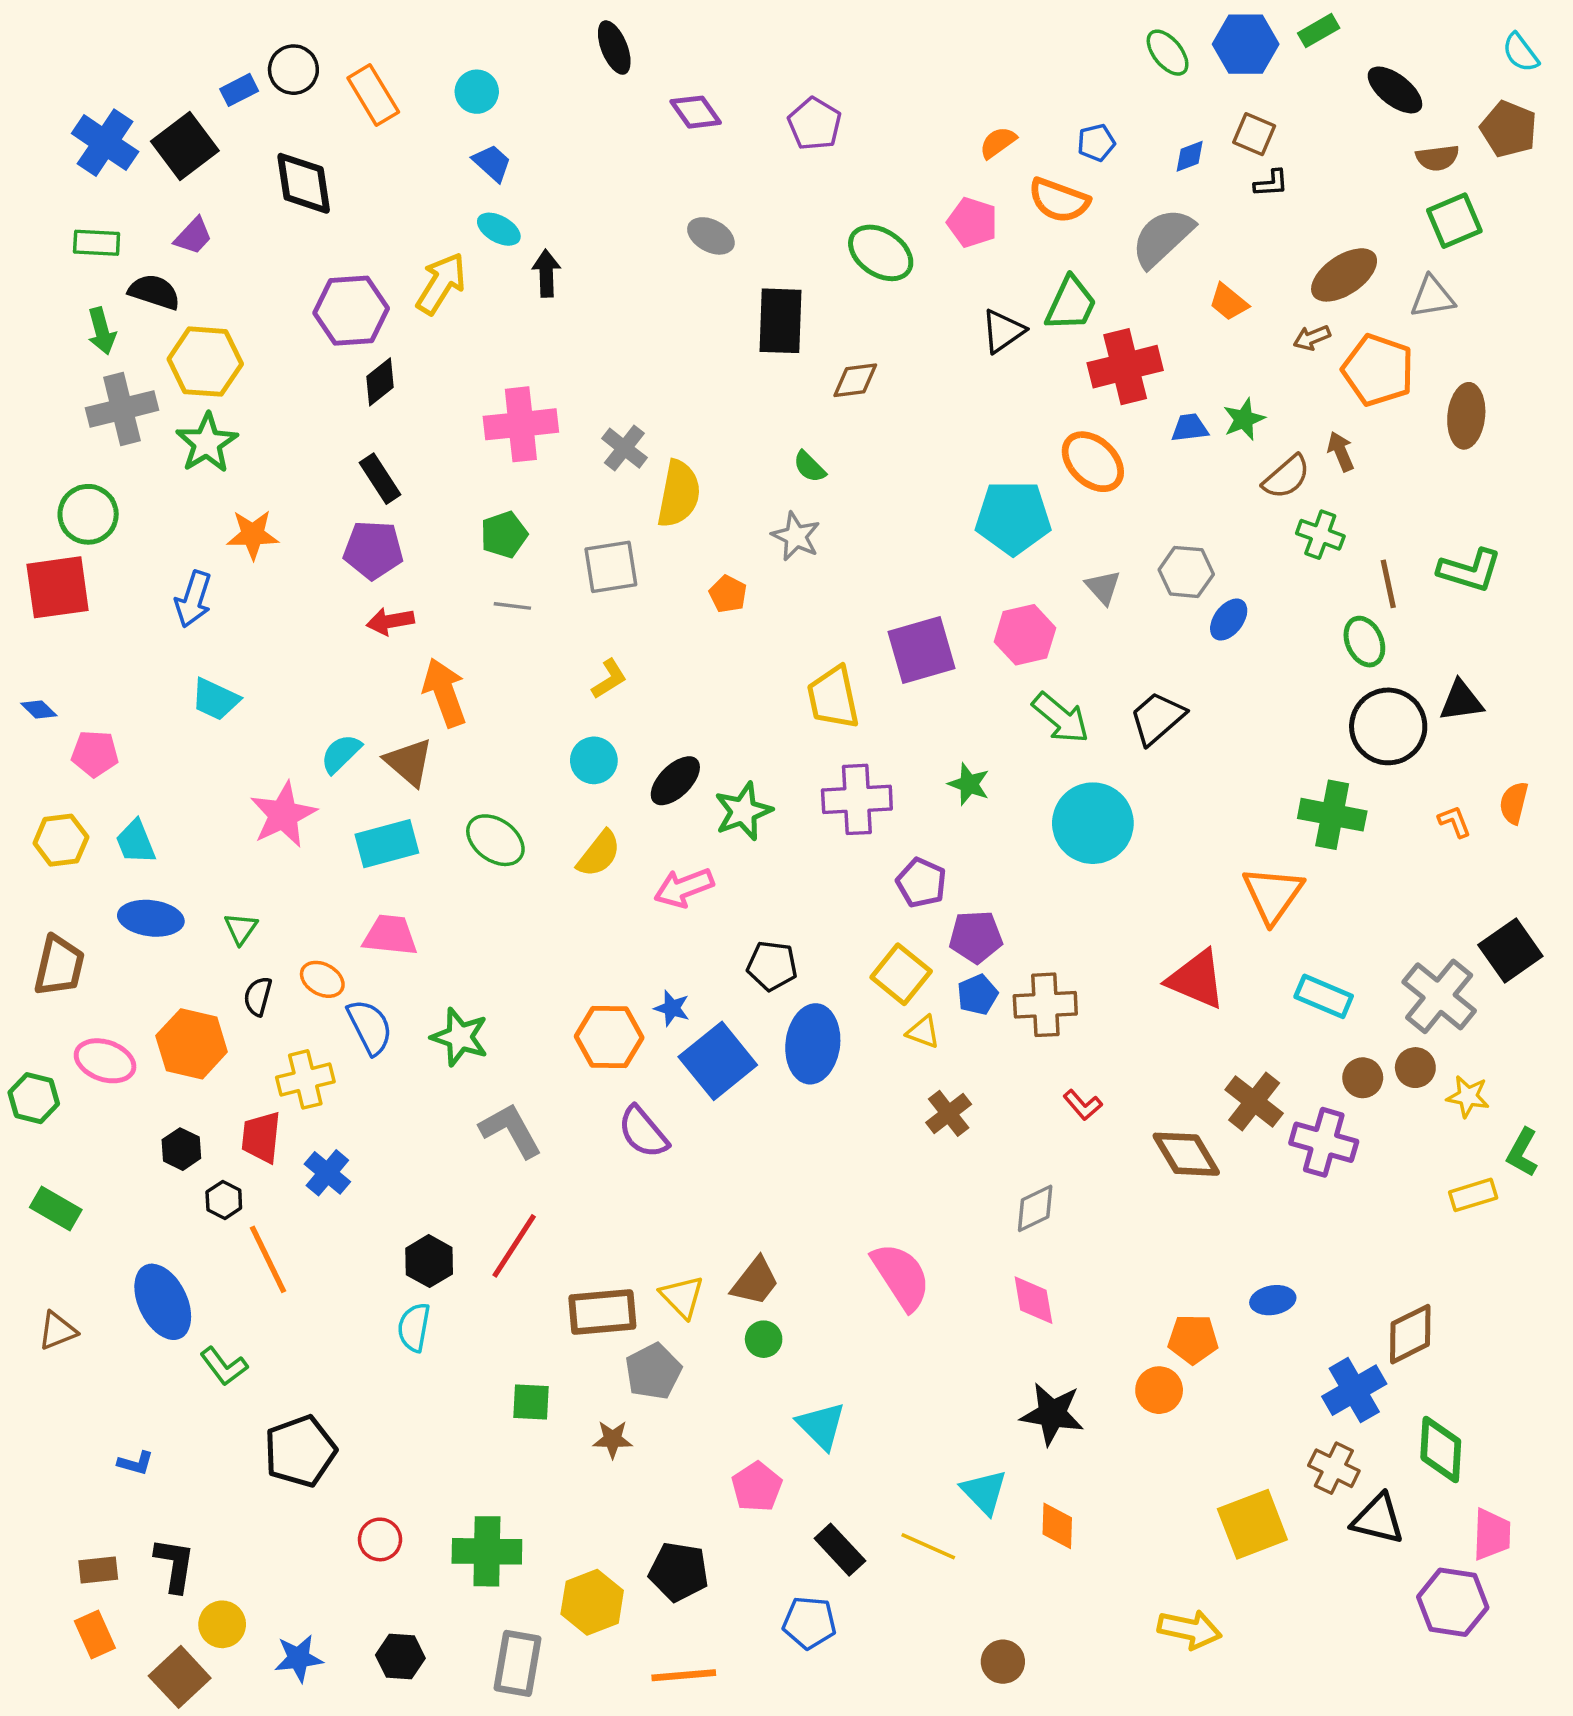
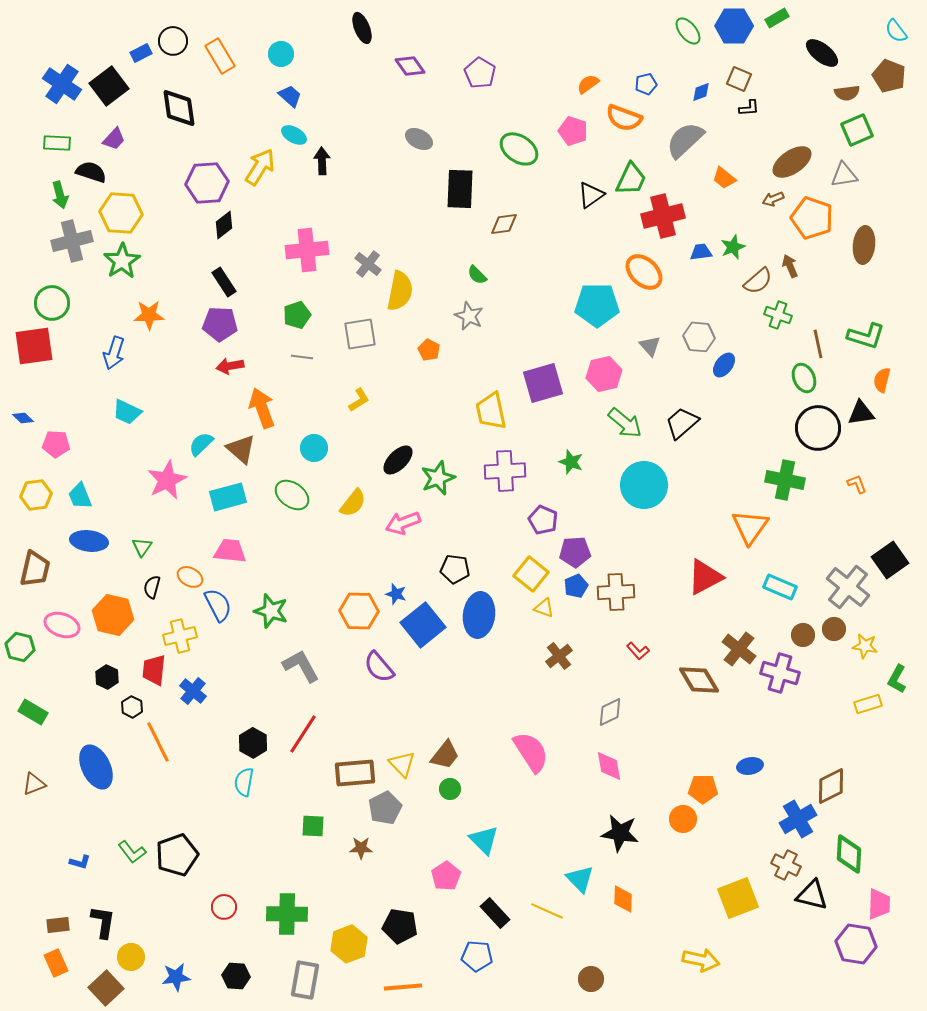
cyan circle: (594, 760) -> (314, 448), moved
orange semicircle: (1514, 803) -> (882, 380), moved
red triangle: (1196, 979) -> (705, 577), turned -51
green L-shape: (224, 1366) -> (132, 852), moved

